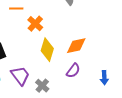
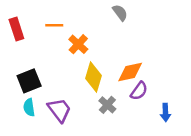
purple semicircle: (73, 71) -> (139, 91), moved
gray cross: (42, 86) -> (107, 105), moved

